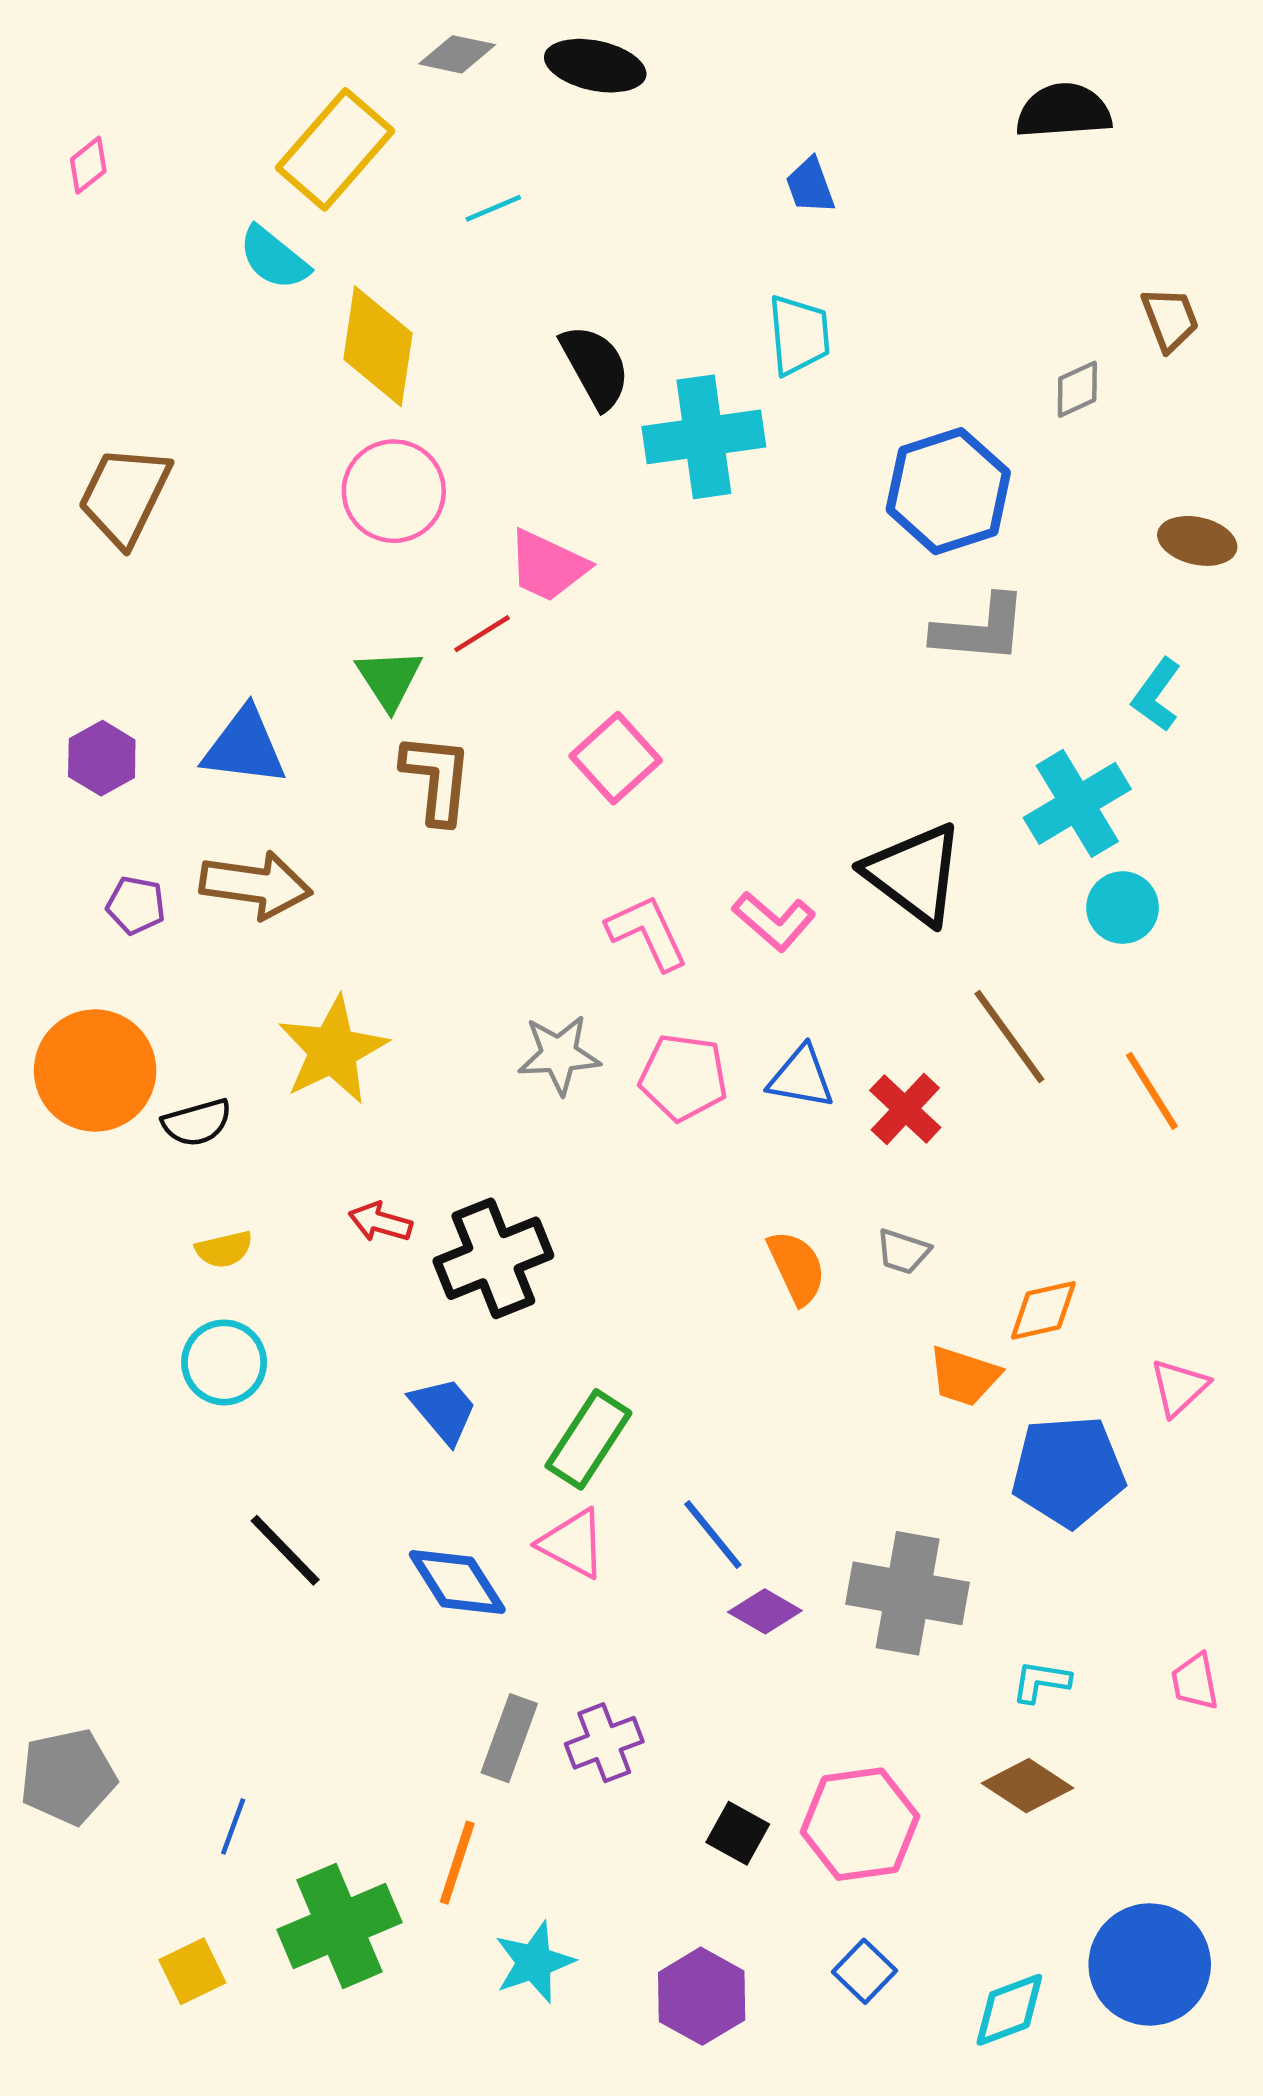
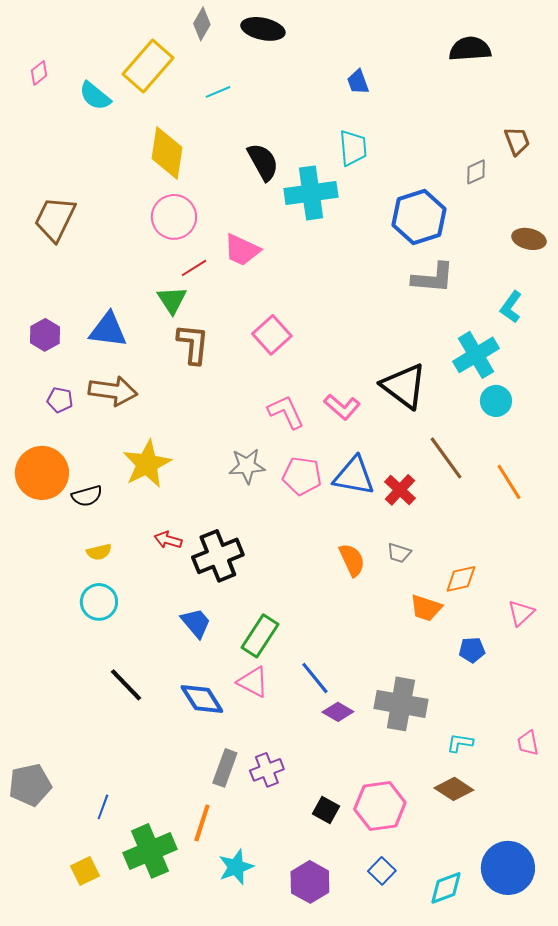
gray diamond: (457, 54) -> (202, 24), turned -72
cyan semicircle: (274, 258) -> (95, 96), moved
red line: (482, 634) -> (194, 268), moved
blue triangle: (801, 1077) -> (354, 476), size x1.4
blue pentagon: (1068, 1471) -> (472, 650), size x0.5

